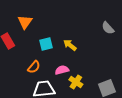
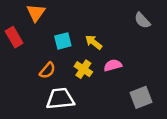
pink semicircle: (62, 70) -> (113, 65), moved
yellow cross: (76, 82) -> (83, 69), moved

